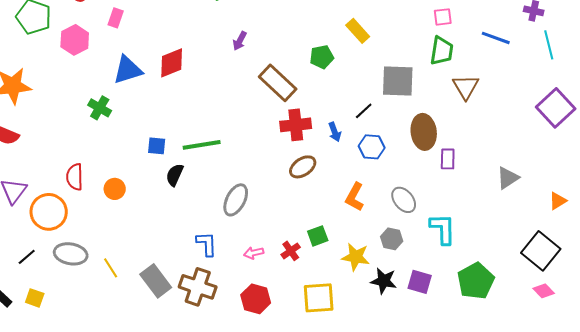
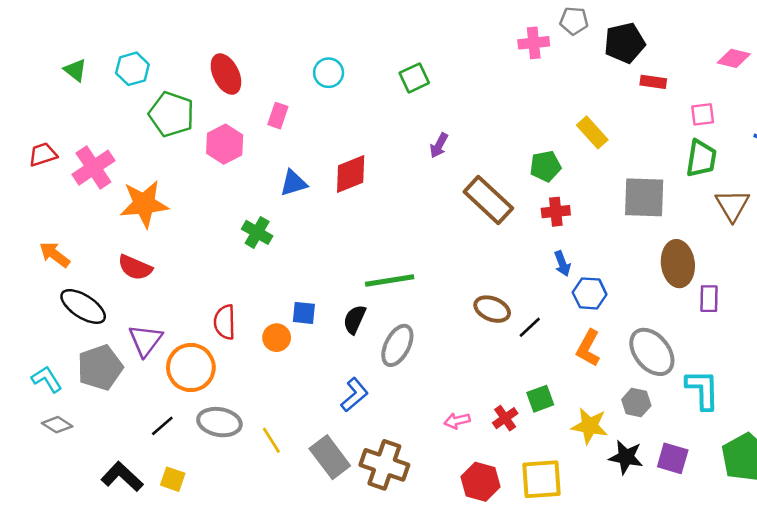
blue triangle: (128, 70) -> (293, 183), size x0.7
black line: (364, 111) -> (530, 327), moved
red cross: (296, 125) -> (556, 212), moved, size x0.7
blue square: (157, 146) -> (304, 313), moved
blue hexagon: (372, 147) -> (590, 293), moved
brown ellipse: (303, 167) -> (492, 309), moved, turned 56
gray ellipse: (236, 200) -> (397, 345), moved
gray ellipse: (404, 200) -> (652, 352), size x1.4
blue L-shape: (207, 244) -> (355, 395), moved, turned 52
red hexagon: (256, 299) -> (480, 482), moved

